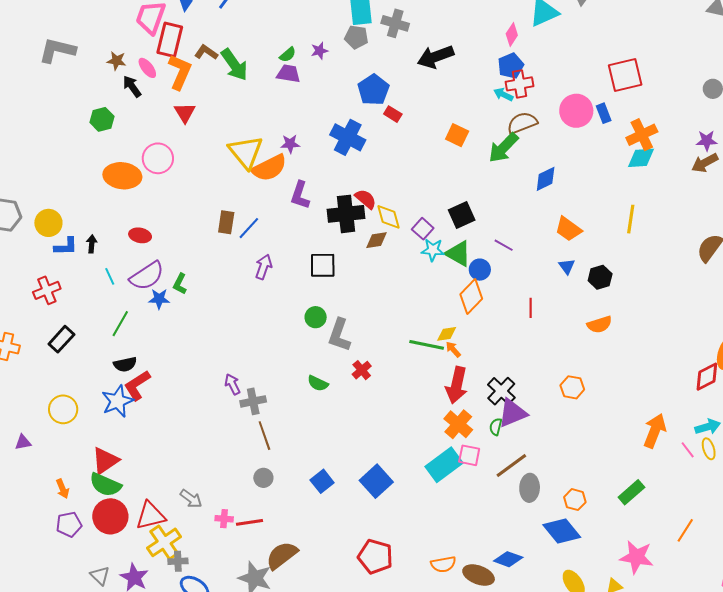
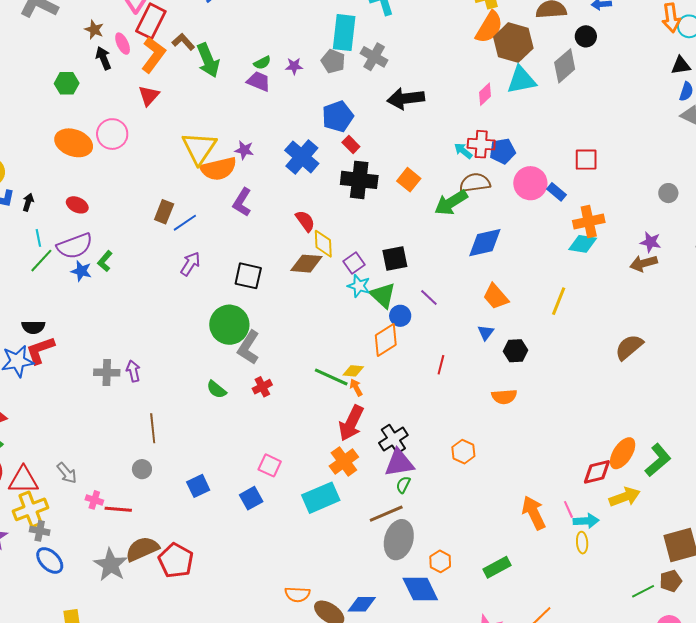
blue pentagon: (511, 66) -> (502, 151), moved
red square: (625, 75) -> (586, 160), size x0.7
blue rectangle: (604, 113) -> (556, 192), turned -42
blue diamond: (546, 179) -> (485, 243), size x1.4
black cross: (346, 214) -> (359, 180), moved
brown diamond: (377, 240) -> (306, 264), size x1.4
green circle: (316, 317) -> (229, 325), size x1.8
green line: (120, 324) -> (41, 261), moved
gray cross: (253, 401) -> (107, 372), moved
green semicircle: (496, 427) -> (403, 485), moved
orange arrow: (655, 431) -> (534, 513), turned -60
pink line: (688, 450) -> (568, 509), moved
pink square: (469, 455) -> (270, 465), moved
blue square: (376, 481) -> (251, 498), size x0.7
gray ellipse: (530, 488) -> (399, 540), size x1.4
red pentagon: (375, 557) -> (176, 561), moved
blue diamond: (508, 559) -> (362, 604), turned -32

